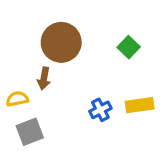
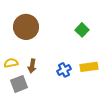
brown circle: (61, 42) -> (26, 27), moved
brown arrow: (44, 78) -> (32, 66), moved

